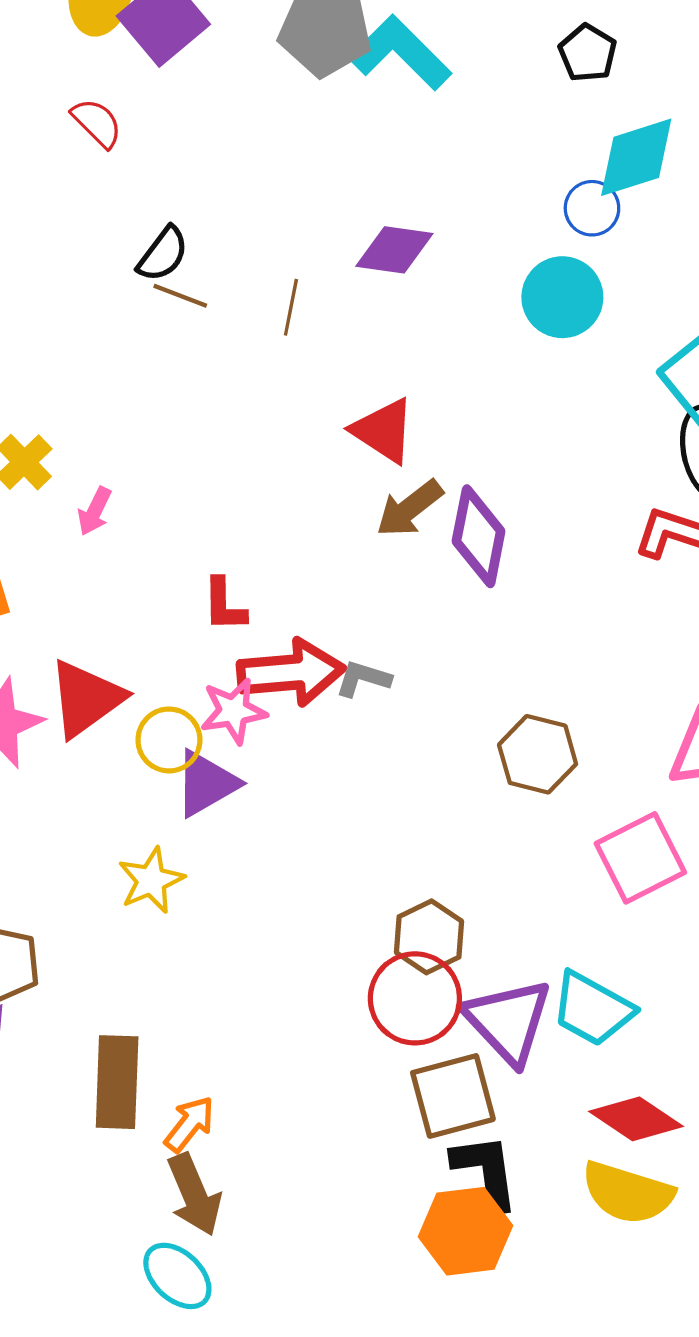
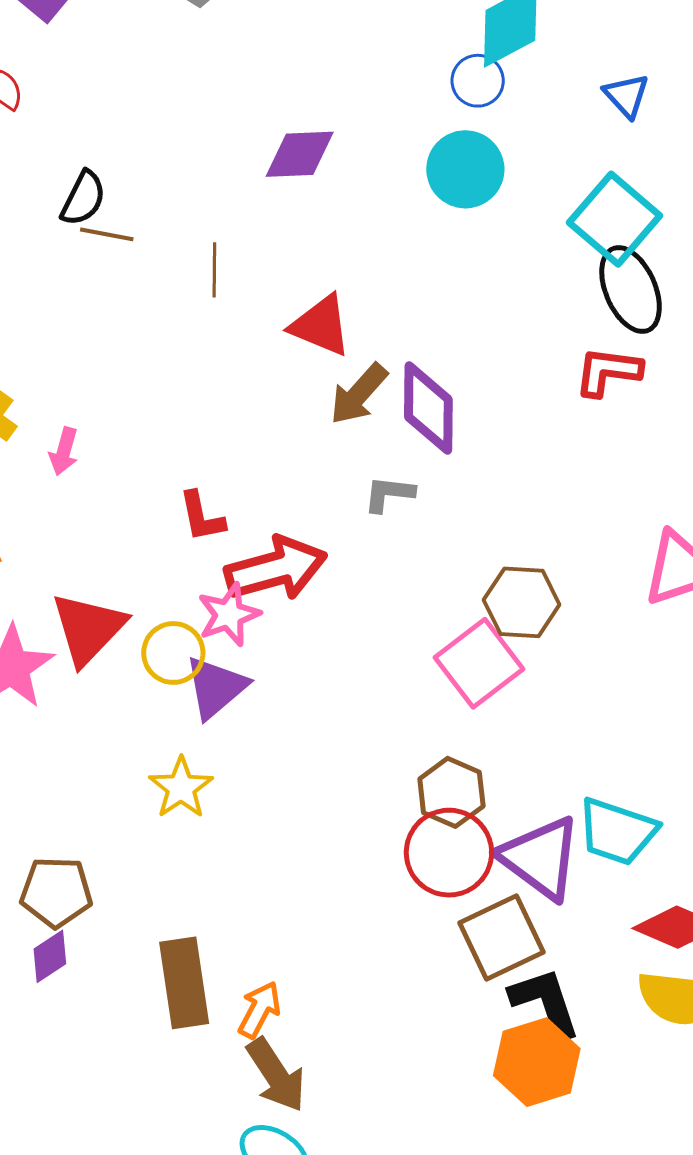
brown line: (291, 307) -> (214, 270), moved
gray L-shape: (363, 679) -> (389, 494), moved
pink square: (640, 858) -> (479, 663), moved

